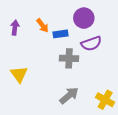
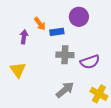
purple arrow: (15, 28) -> (24, 37), moved
purple semicircle: (91, 44) -> (90, 62), moved

